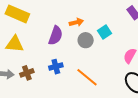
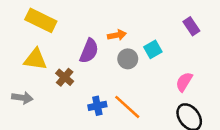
blue cross: (56, 67) -> (97, 106), moved
brown cross: (27, 73) -> (65, 77), moved, turned -32

